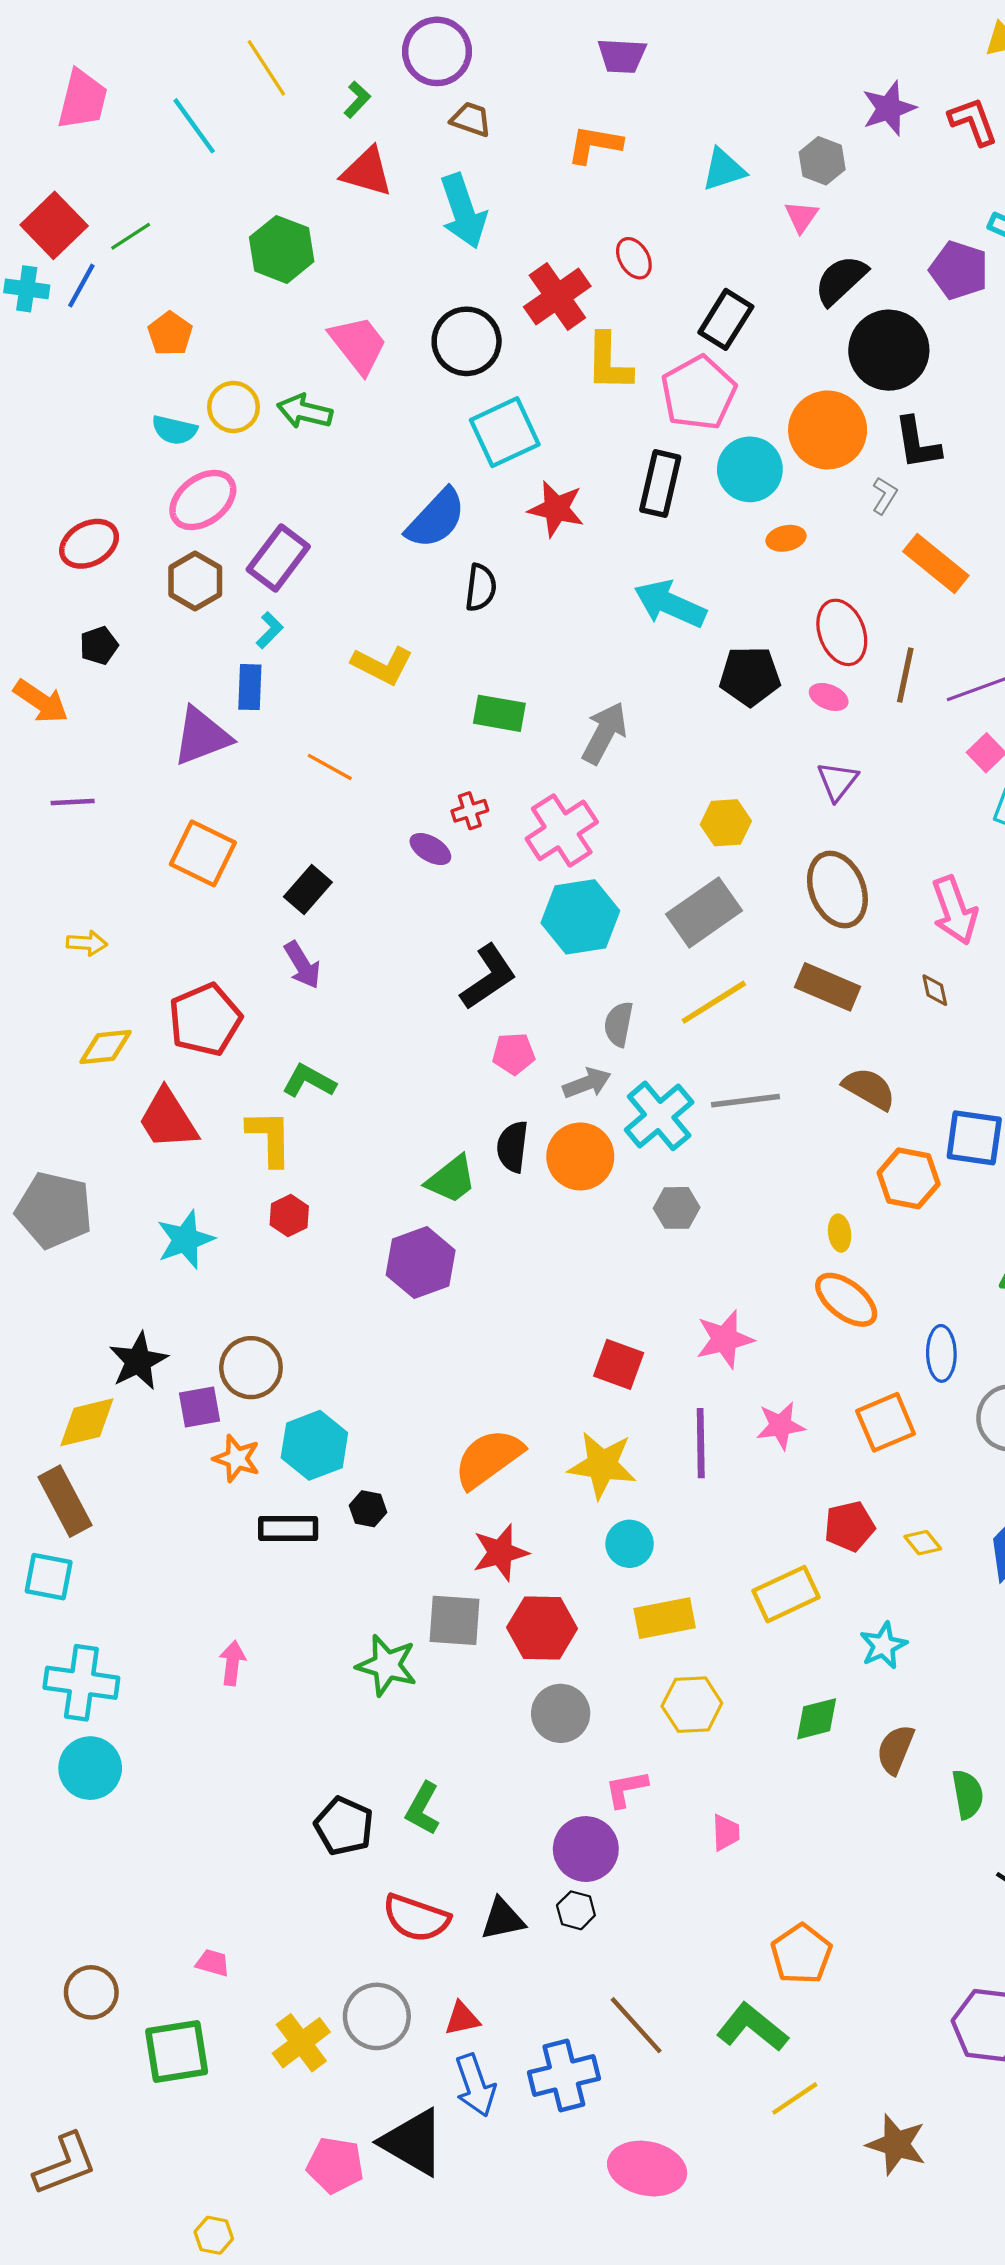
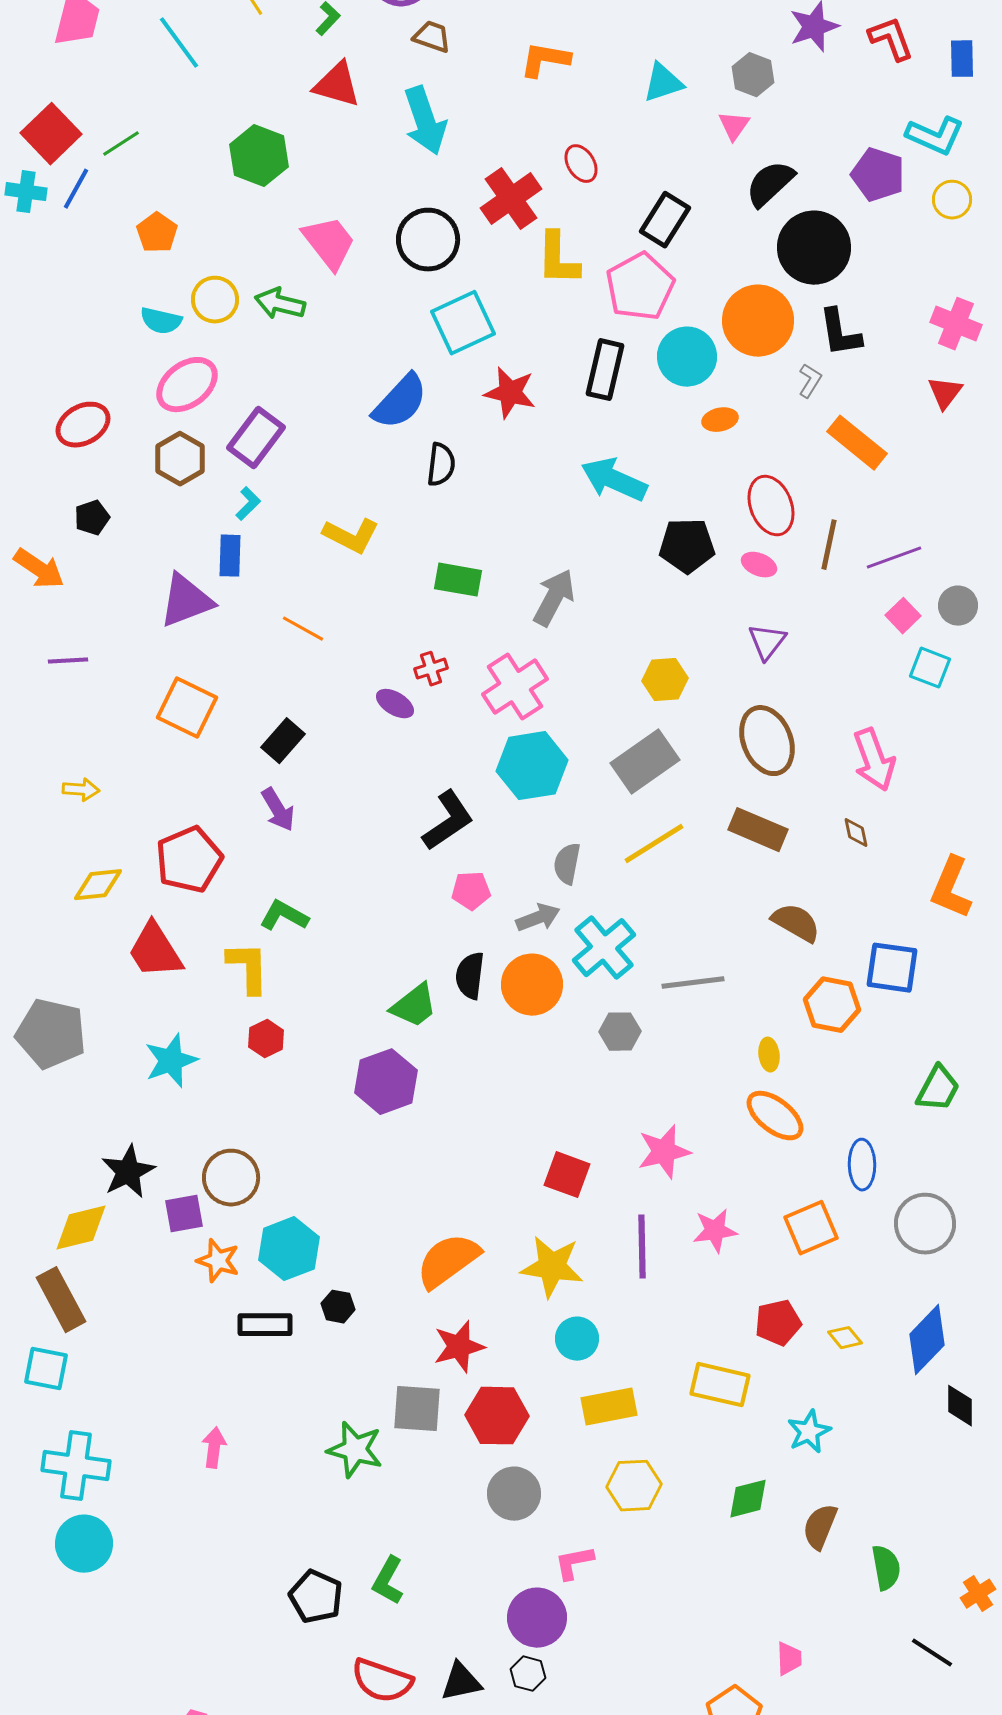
gray line: (746, 1101) -> (693, 983), moved
yellow rectangle: (786, 1594) -> (720, 1385), turned 38
pink trapezoid: (726, 1833) -> (789, 1659), moved

